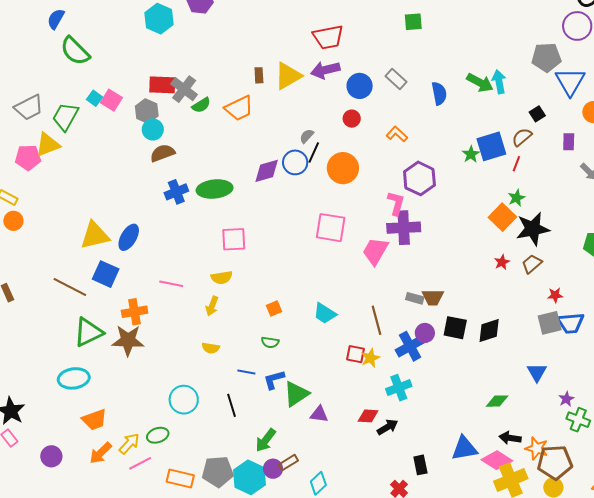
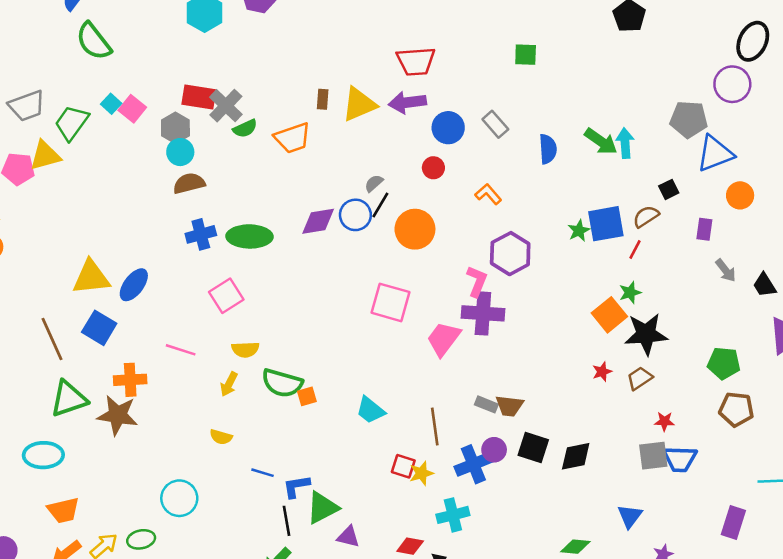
blue triangle: (570, 82) -> (715, 154), turned 32
pink square: (234, 239) -> (226, 296), moved, turned -36
brown line: (70, 287) -> (52, 339), turned 32
green semicircle: (270, 342) -> (282, 383), moved, size x1.8
black line: (231, 405) -> (286, 521), moved

